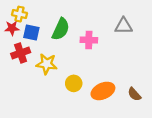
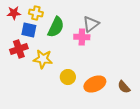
yellow cross: (20, 14) -> (36, 13), moved
gray triangle: (124, 26) -> (91, 24), moved, turned -36
red star: (12, 28) -> (14, 13), moved

